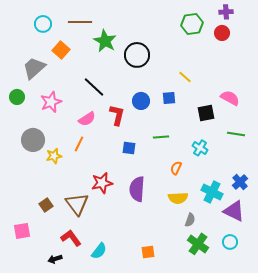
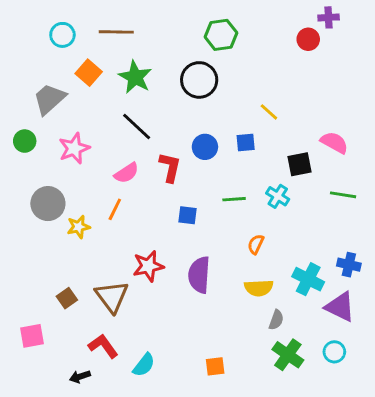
green hexagon: (192, 24) -> (221, 35), moved
red circle: (222, 33) -> (308, 39), moved
green star: (105, 41) -> (135, 77), moved
cyan cross: (200, 148) -> (278, 196), moved
blue cross: (240, 182) -> (349, 265), turned -35

